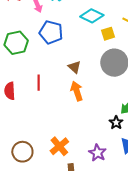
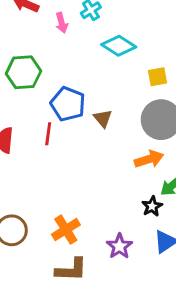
cyan diamond: (92, 16) -> (119, 46), moved
blue pentagon: (51, 32) -> (68, 104), moved
orange arrow: (77, 91) -> (149, 159), moved, turned 84

